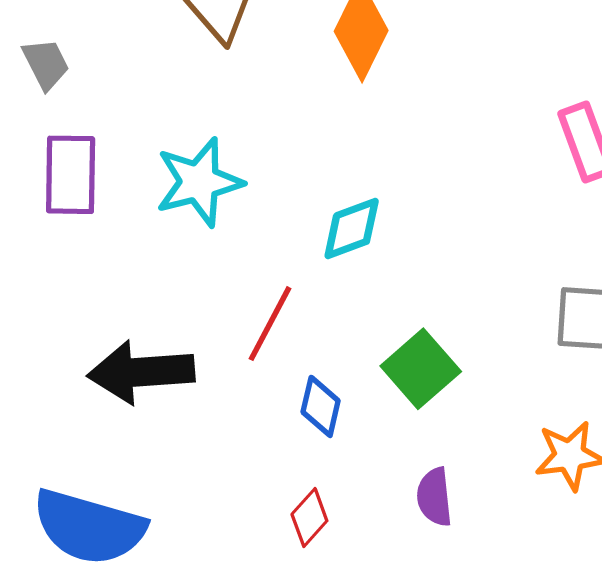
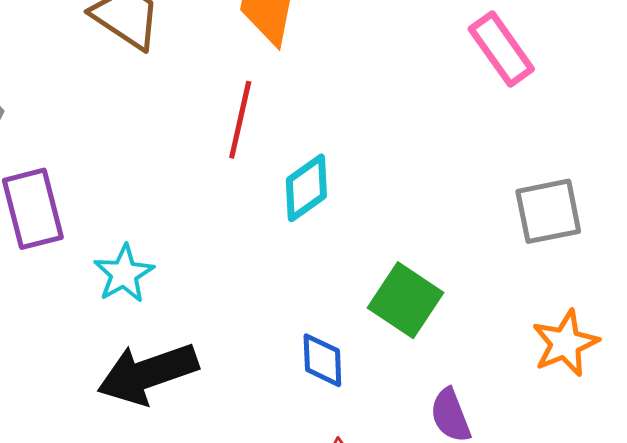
cyan star: (199, 182) -> (124, 274), moved, size x0.7
red line: (270, 324) -> (240, 120), moved

